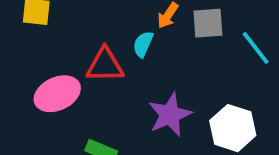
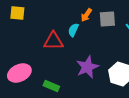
pink ellipse: (57, 94) -> (19, 73), moved

